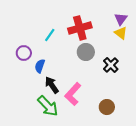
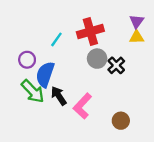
yellow triangle: (121, 33) -> (137, 37), turned -40
black cross: (111, 65) -> (116, 65), moved
blue semicircle: (40, 66) -> (45, 74), size x1.6
green arrow: (48, 106) -> (33, 91), moved

